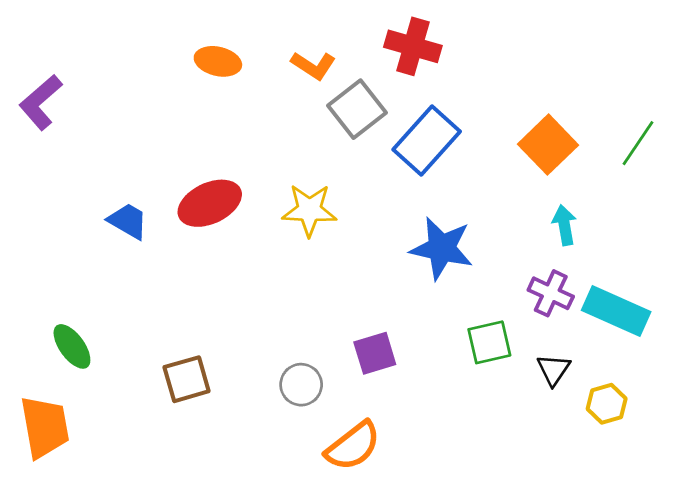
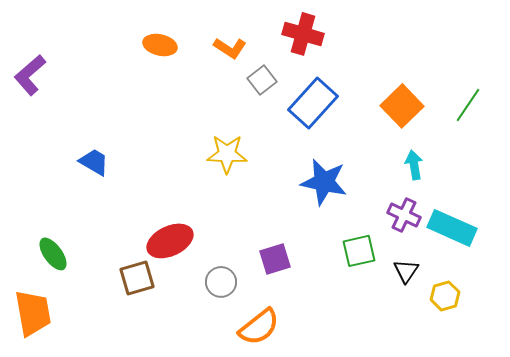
gray square: (357, 109) -> (262, 80), size x0.7
red ellipse: (210, 203) -> (170, 241), moved

